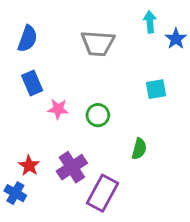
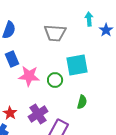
cyan square: (156, 89) -> (77, 65), moved, size x1.6
pink star: (58, 109) -> (29, 76), size x1.5

